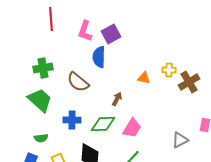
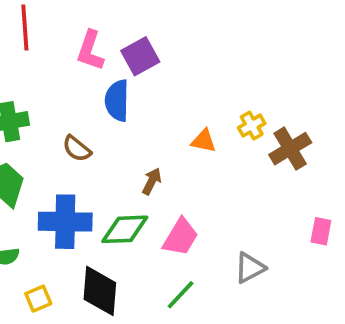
yellow cross: (169, 70) -> (252, 126), turned -32
brown semicircle: (78, 82) -> (77, 149), size x0.7
blue cross: (72, 120) -> (65, 222), size x1.5
gray triangle: (180, 140) -> (250, 268), moved

